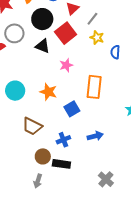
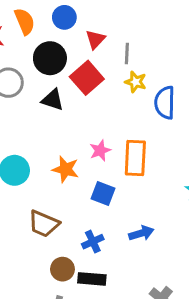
gray line: (92, 19) -> (127, 54), turned -32
blue semicircle: (115, 52) -> (165, 103), size x1.5
pink star: (66, 65) -> (100, 150), moved
blue square: (72, 109) -> (103, 194), turned -35

